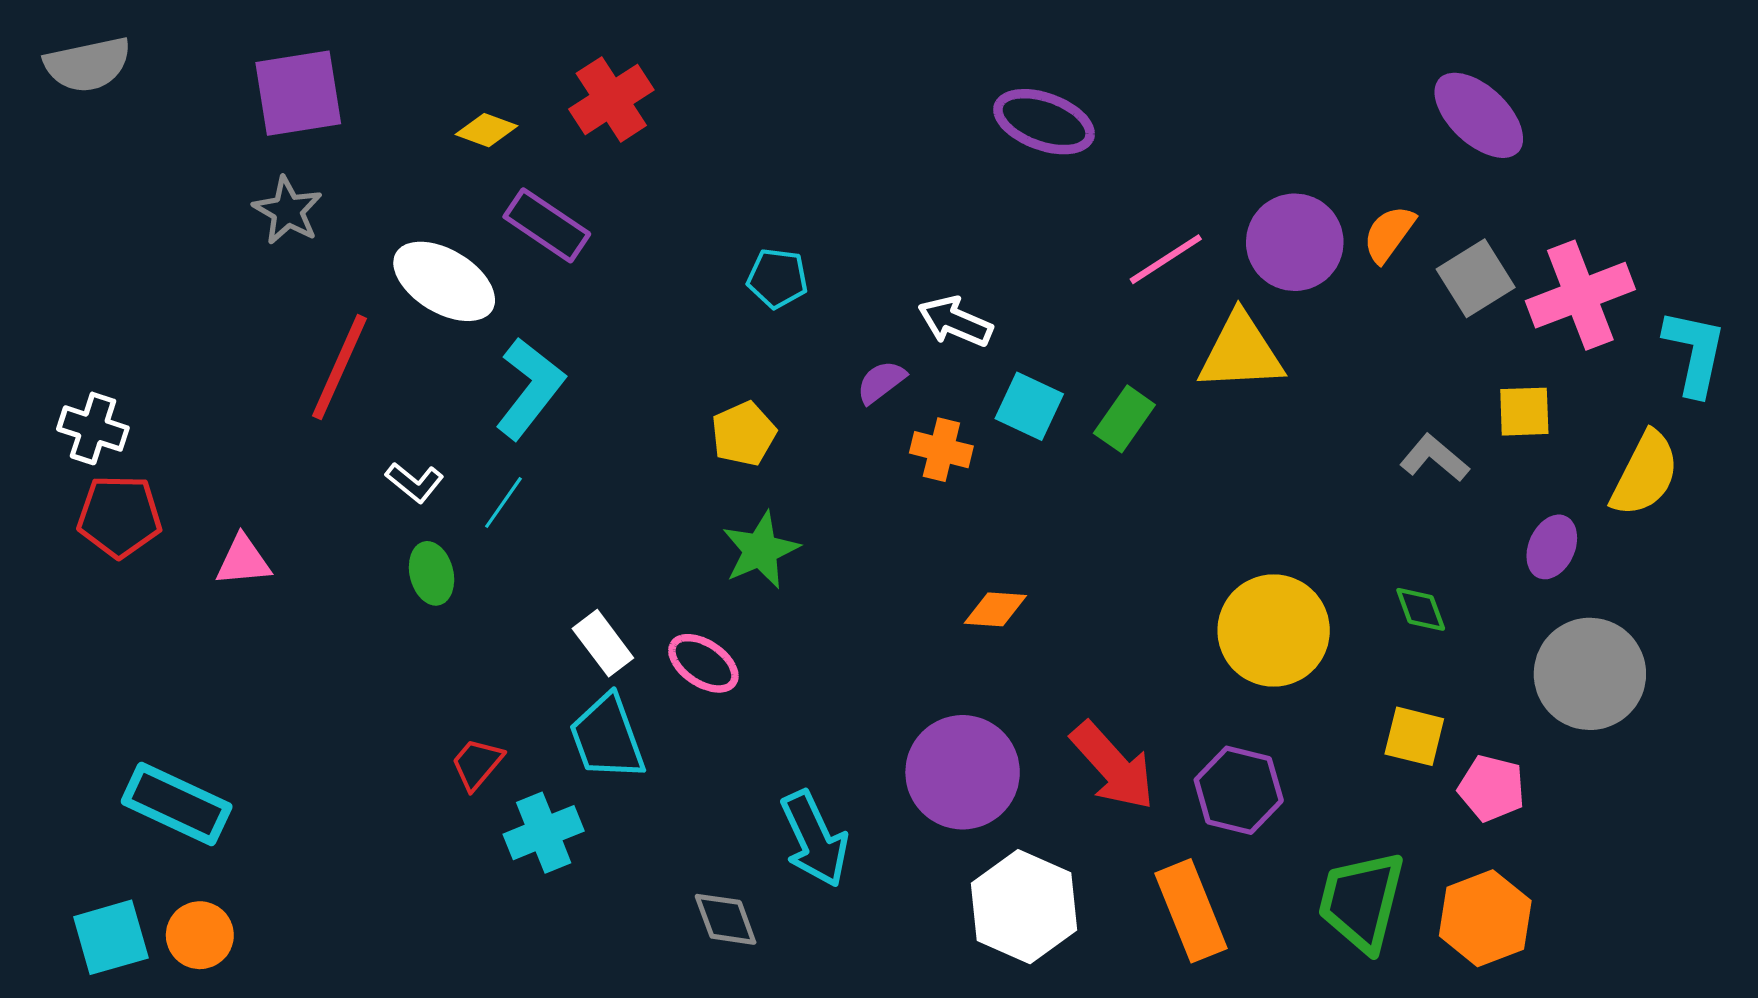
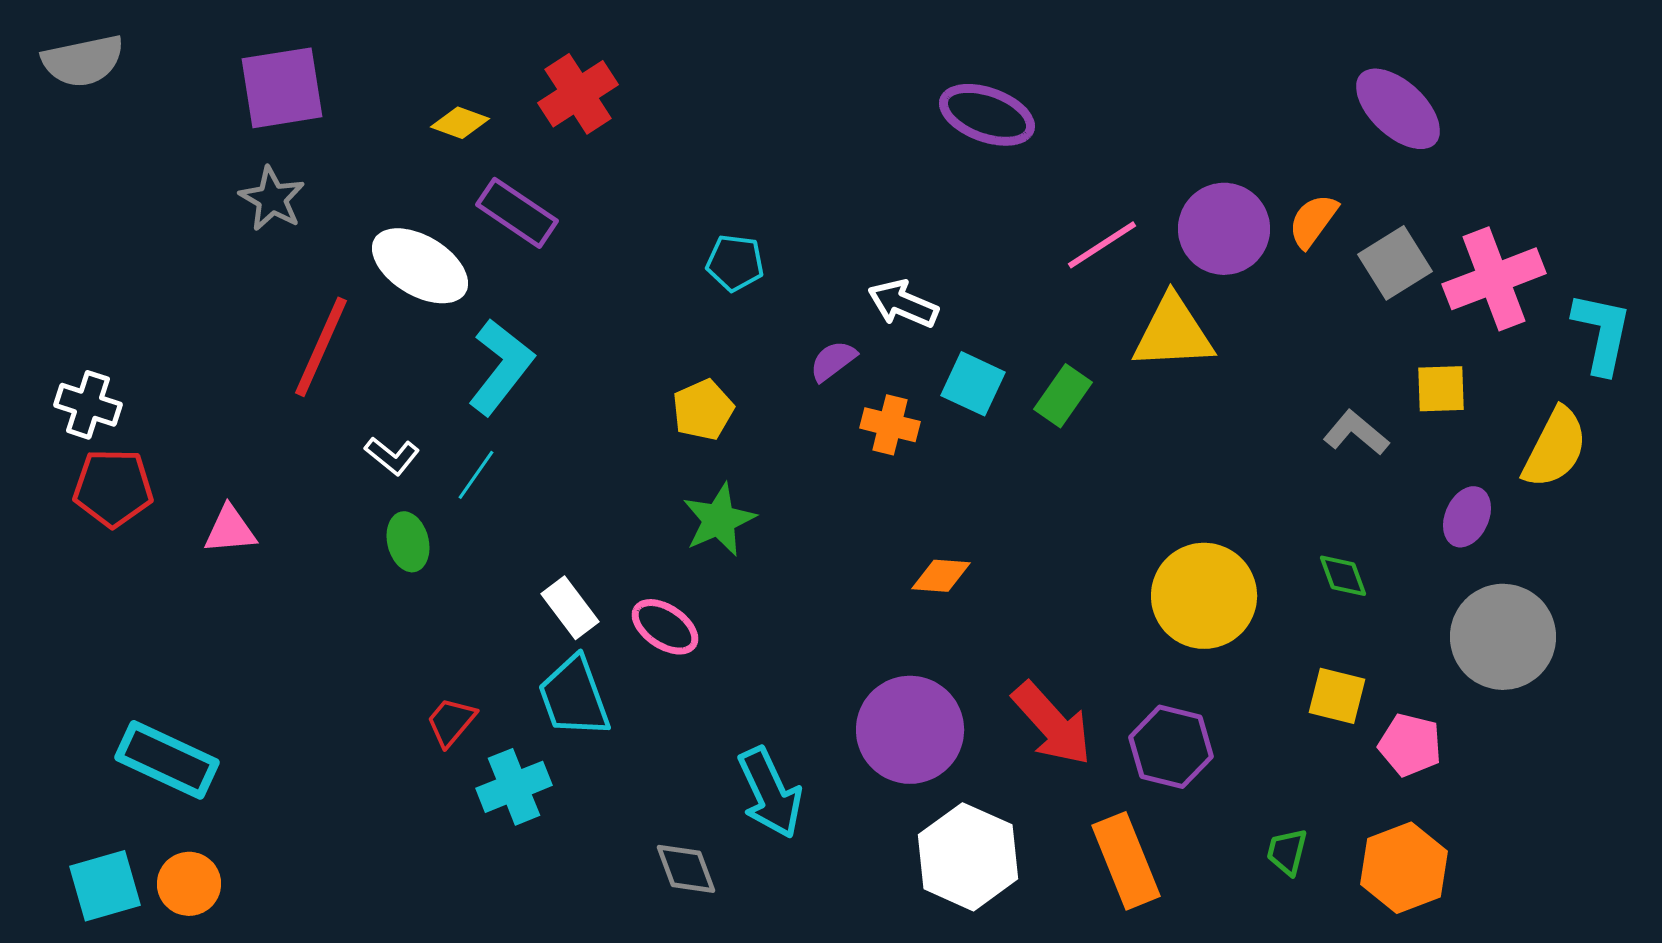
green trapezoid: (1361, 901) -> (1287, 852), size x0.5

